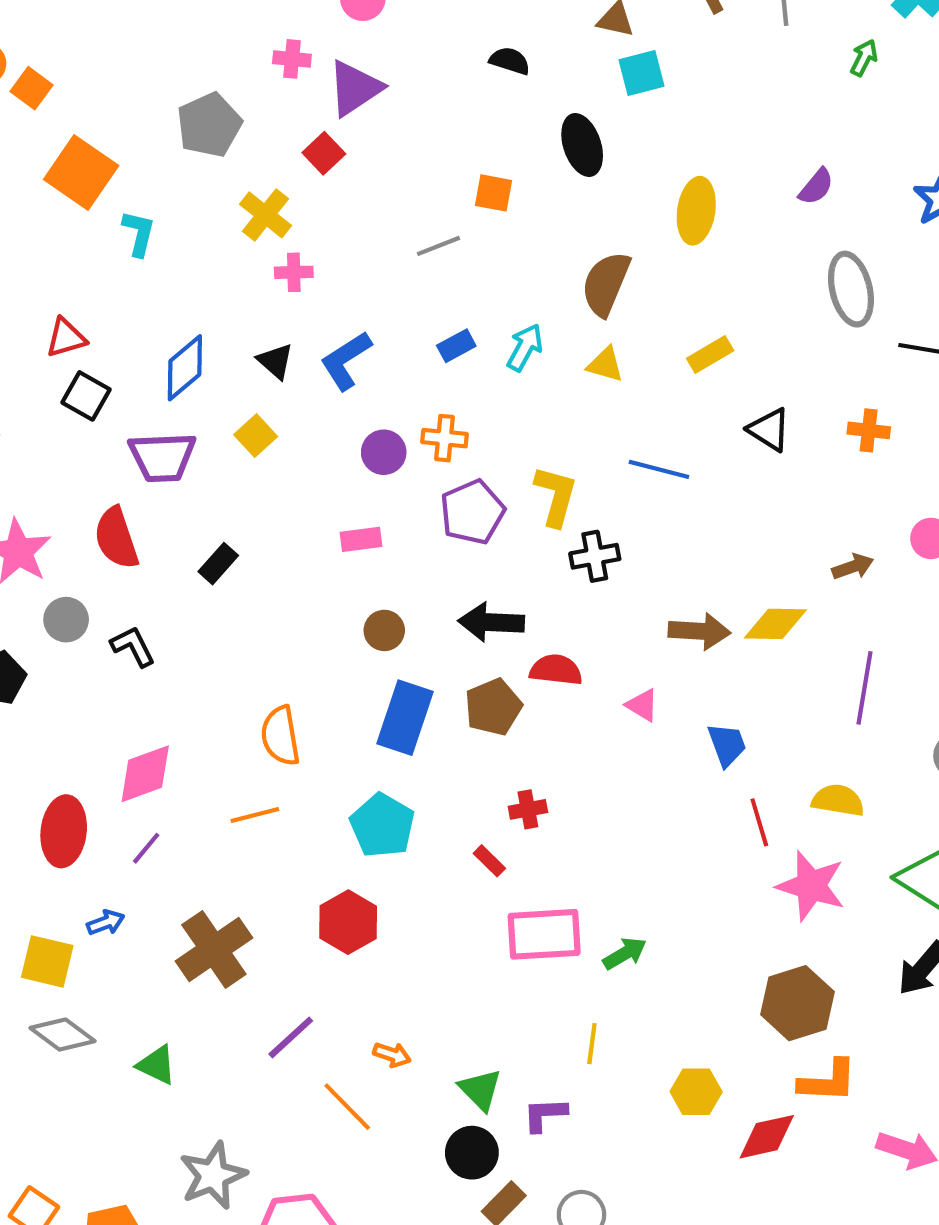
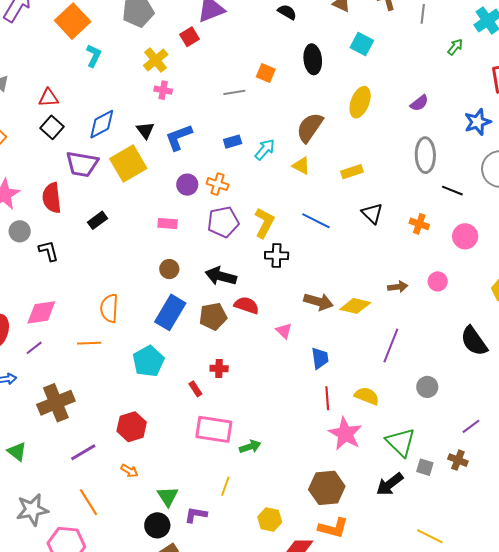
cyan square: (642, 73) -> (362, 44), moved, turned 30
yellow square: (256, 436) -> (128, 164), size x1.8
red hexagon: (348, 922) -> (132, 427), moved
orange line: (347, 1107) -> (89, 502), moved

